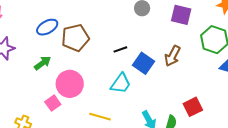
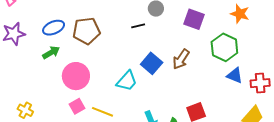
blue ellipse: (47, 27) -> (54, 28), moved
black line: (120, 49) -> (138, 26), moved
pink square: (53, 103) -> (77, 106), moved

